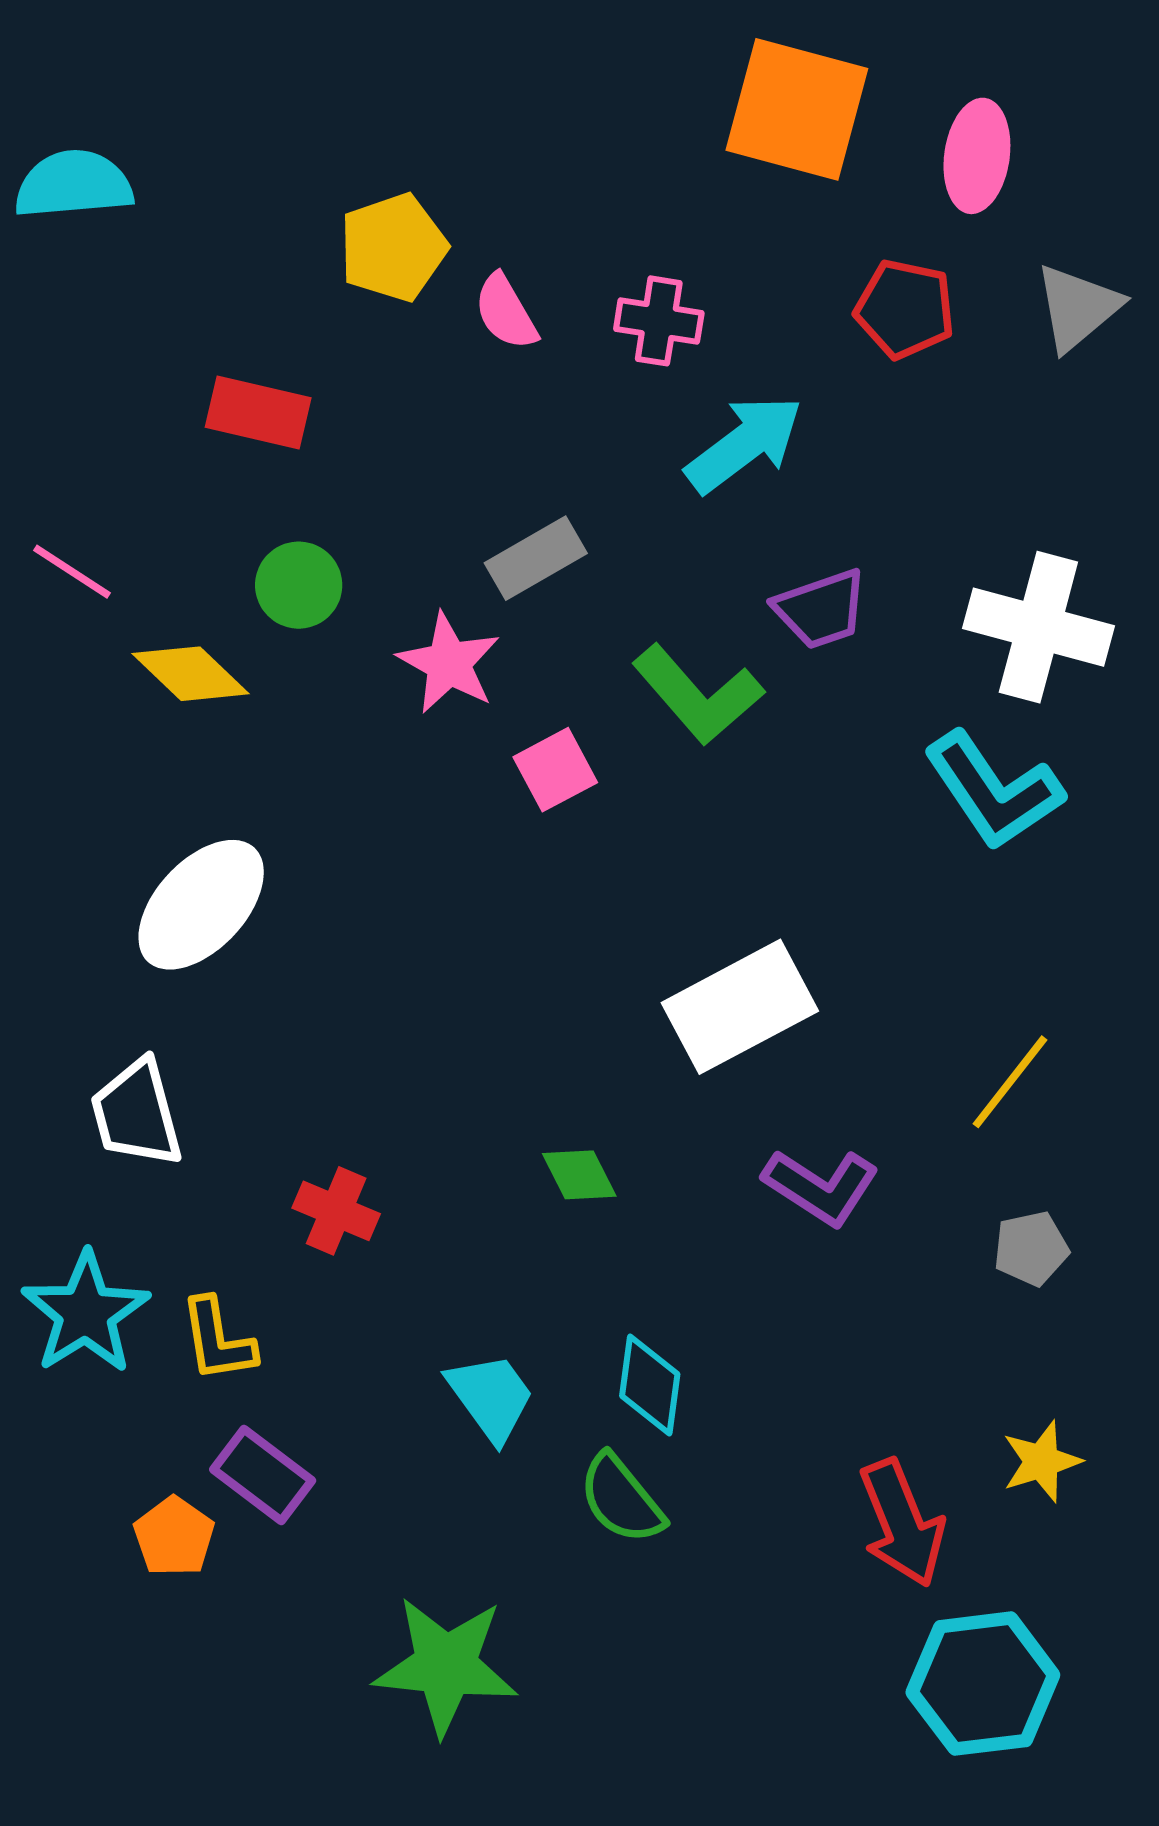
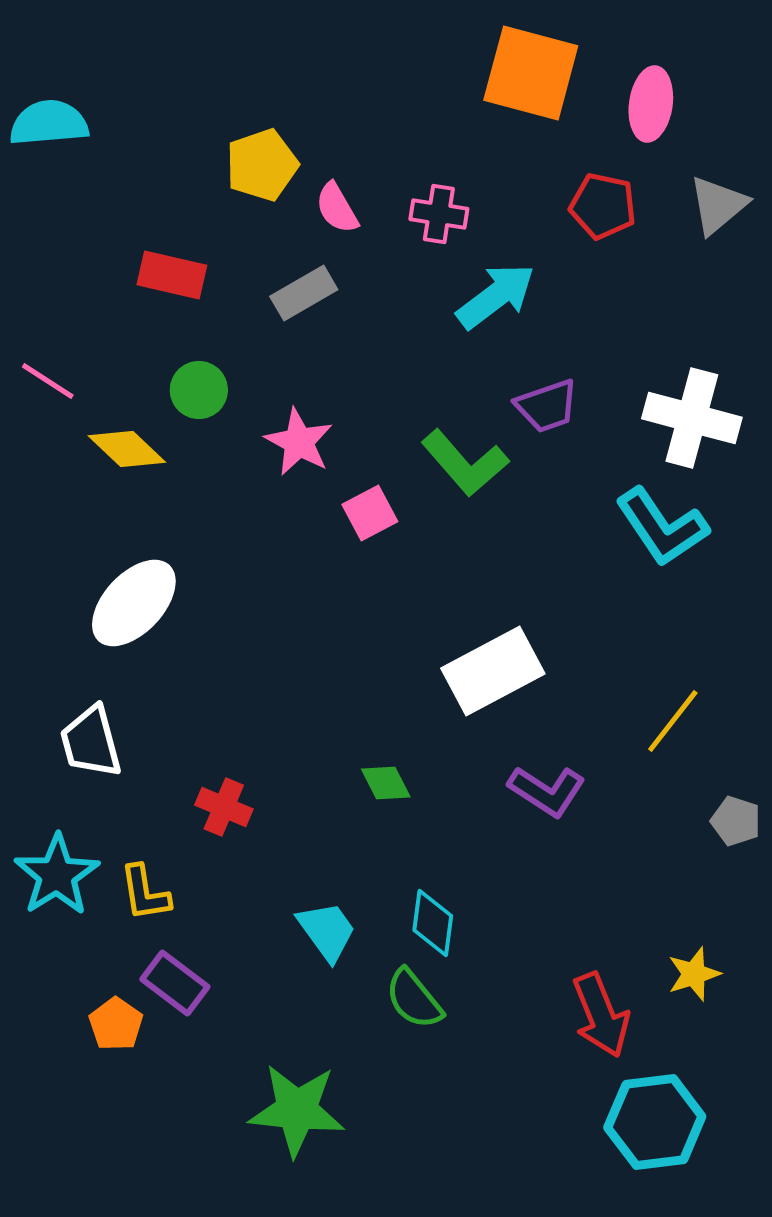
gray rectangle: (536, 558) -> (304, 293), moved
gray pentagon: (1031, 1248) -> (736, 821), moved, turned 30

